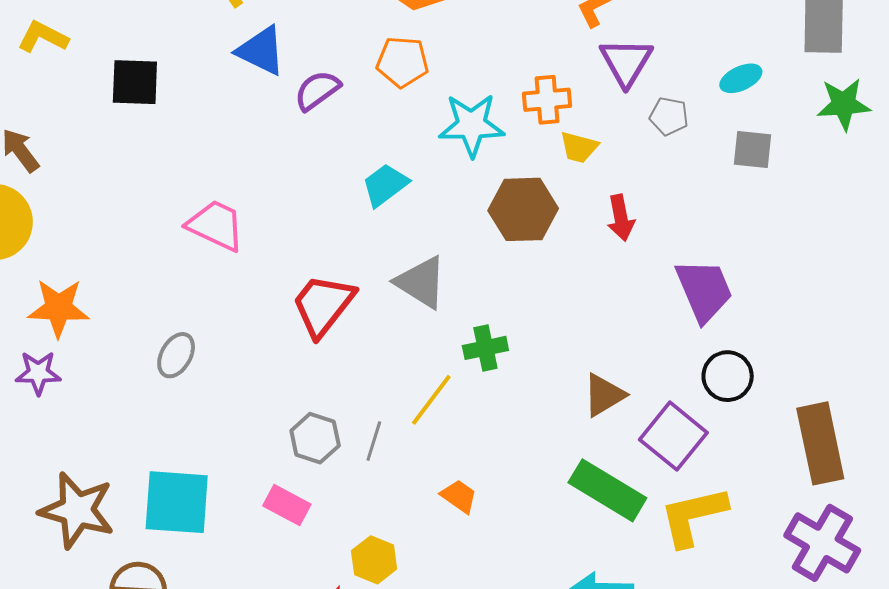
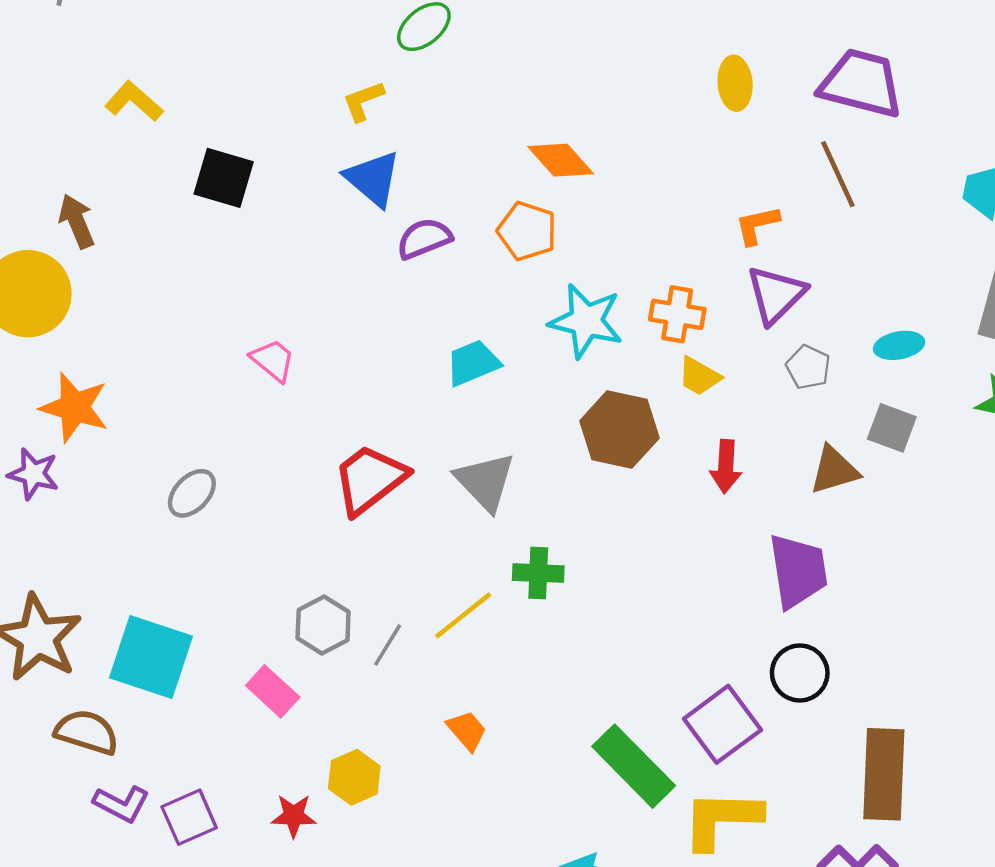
pink trapezoid: (216, 225) -> (273, 360), size x0.7
brown triangle: (604, 395) -> (834, 470), moved

